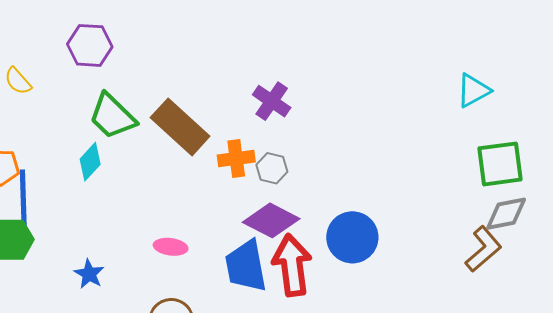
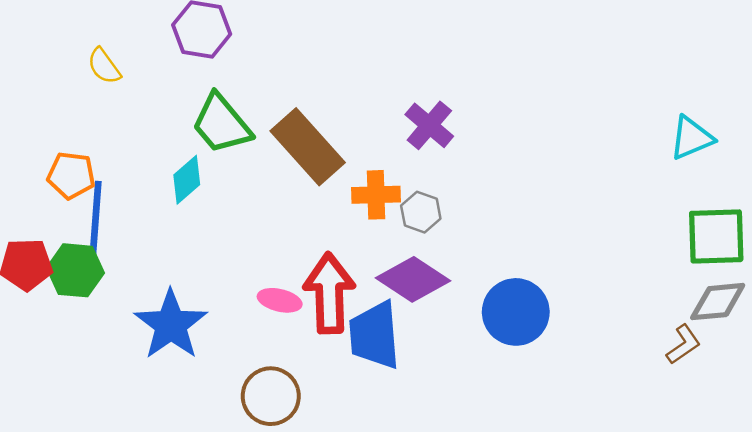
brown L-shape: (483, 249) -> (683, 344), size x0.7
red arrow: (292, 265) -> (329, 293), moved
blue star: (89, 274) -> (171, 325), size x1.8

